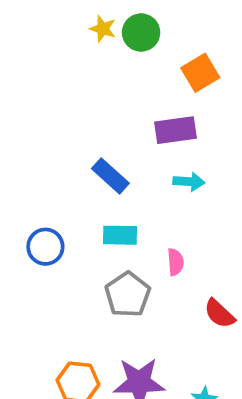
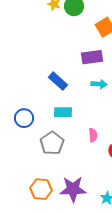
pink semicircle: (175, 262) -> (93, 135), moved
gray pentagon: (128, 294) -> (52, 143), moved

